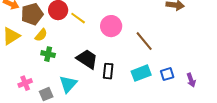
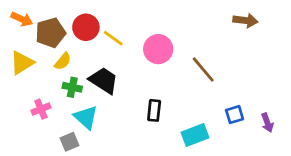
black trapezoid: (87, 59) -> (104, 80), moved
cyan rectangle: (141, 73) -> (195, 135), moved
pink cross: (25, 83) -> (41, 109), moved
cyan triangle: (68, 84) -> (86, 117), moved, turned -30

